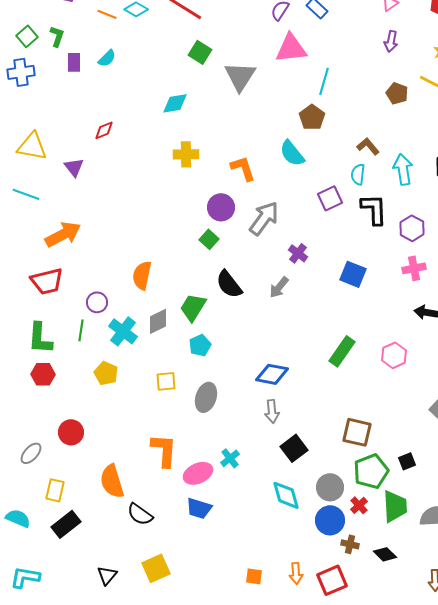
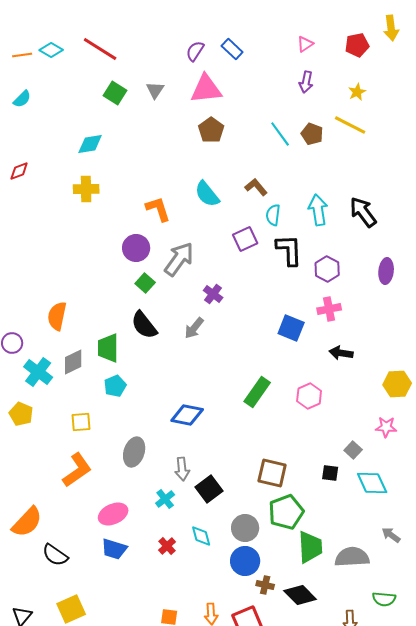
orange line: (107, 14) -> (22, 55), turned -30
gray triangle: (240, 76) -> (155, 90), moved, size x0.6
cyan line: (324, 81) -> (280, 134), moved, turned -52
brown pentagon: (312, 117) -> (211, 130), moved
brown L-shape: (368, 146) -> (256, 187), moved
yellow cross: (186, 154) -> (86, 189), moved
green square: (209, 239) -> (145, 283), moved
blue square: (353, 274) -> (291, 328), moved
green trapezoid: (193, 307) -> (108, 348), turned -32
gray ellipse: (206, 397) -> (134, 452), moved
gray arrow: (272, 411) -> (182, 469), moved
orange L-shape: (164, 450) -> (77, 470), moved, turned 51
cyan cross: (230, 458) -> (165, 499), moved
black square: (407, 461) -> (330, 473), moved, turned 30
orange semicircle: (112, 481) -> (27, 522), turned -120
cyan diamond: (286, 495) -> (201, 536), size x0.7
red cross: (359, 505) -> (167, 546), moved
black diamond: (385, 554) -> (300, 595), size x1.4

